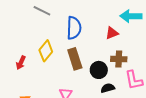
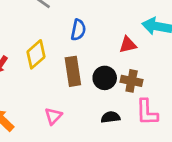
blue semicircle: (74, 28) -> (78, 30), size x0.7
black circle: (99, 70) -> (105, 78), moved

